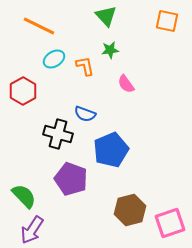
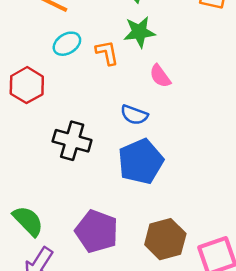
green star: (110, 50) -> (139, 32), size x1.4
blue semicircle: (85, 114) -> (134, 115), moved
purple pentagon: (71, 179) -> (97, 231), moved

